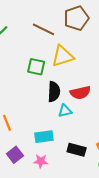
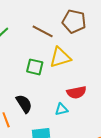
brown pentagon: (76, 18) -> (74, 21), turned 30
black semicircle: (54, 92) -> (24, 104), moved, turned -36

